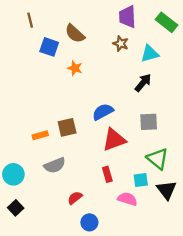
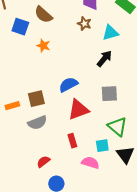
gray semicircle: (55, 165) -> (37, 123), moved

